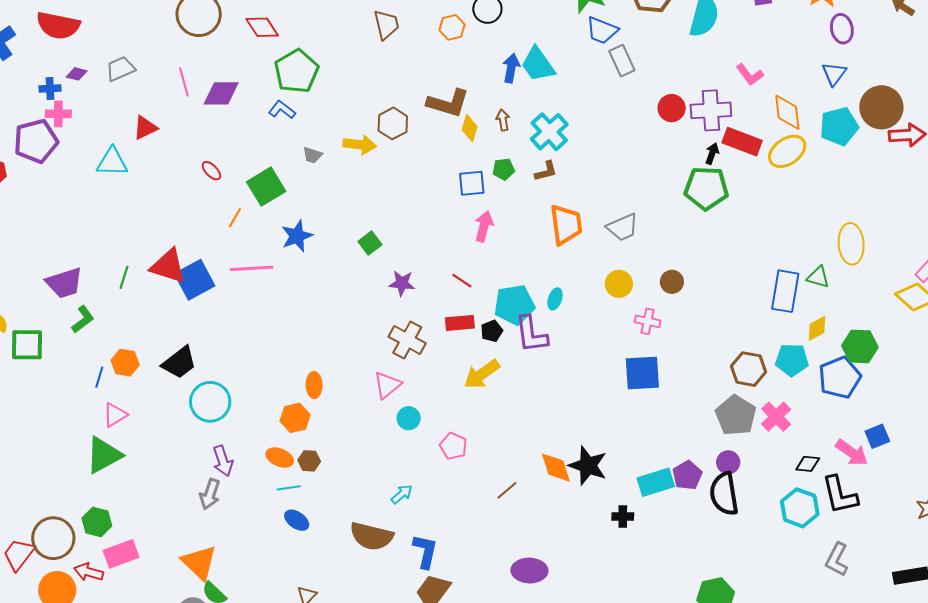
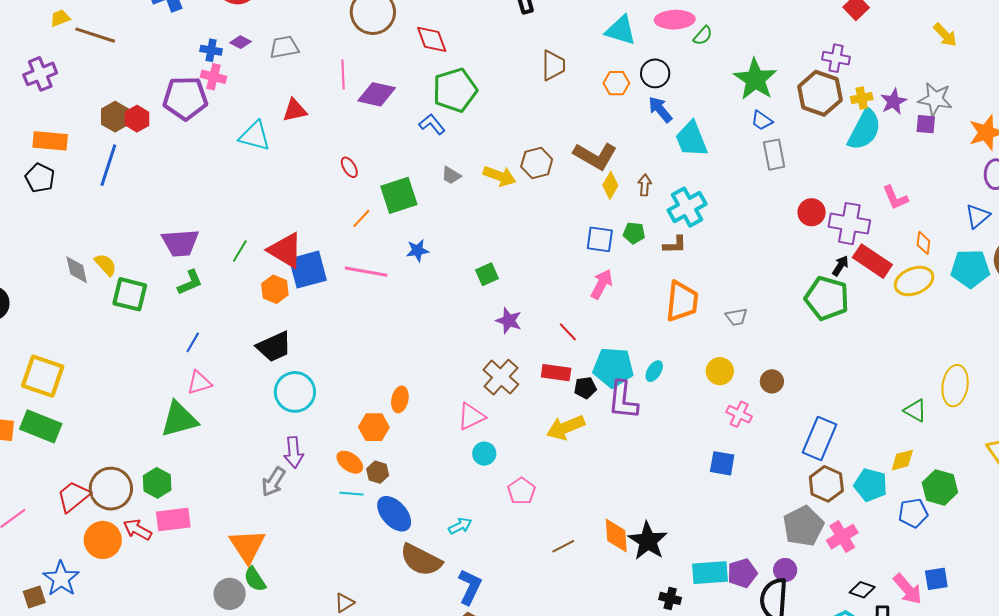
blue trapezoid: (602, 30) -> (762, 121), size x0.7
blue arrow: (511, 68) -> (660, 109), moved, turned -64
orange diamond: (787, 112) -> (923, 243), size x0.6
gray trapezoid: (623, 227) -> (736, 317), size x0.7
blue star: (297, 236) -> (418, 250), size x0.7
blue rectangle: (785, 291) -> (820, 438), moved
orange hexagon: (125, 363) -> (275, 289), moved
blue square: (642, 373) -> (722, 463), size x0.7
blue pentagon: (840, 377) -> (913, 513), size x0.7
blue ellipse: (297, 520) -> (394, 514), moved, size x1.5

